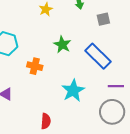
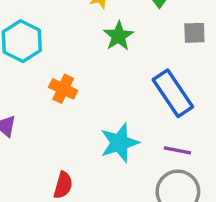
green star: (62, 45) -> (119, 36), moved
purple line: (116, 86) -> (177, 150), moved

